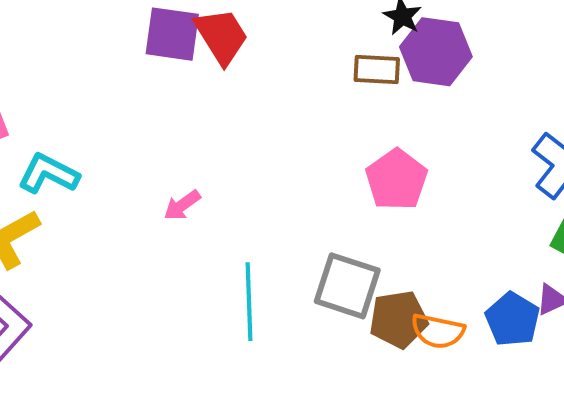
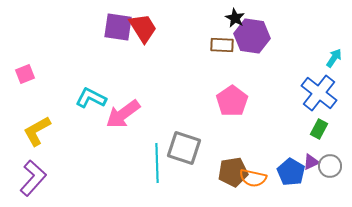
cyan L-shape: (48, 174) -> (91, 98), moved
pink arrow: (182, 205) -> (123, 114), size x1.8
gray square: (347, 286) -> (184, 148), moved

